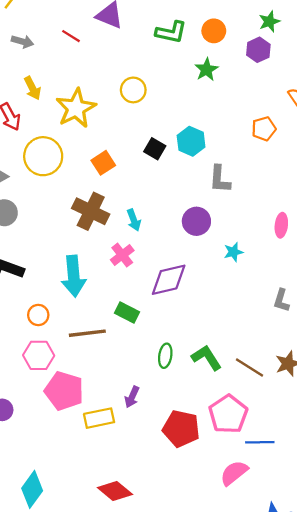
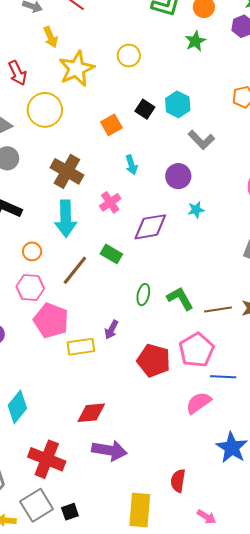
yellow arrow: (32, 88) -> (51, 37), moved
orange square: (103, 163) -> (111, 125), moved
gray L-shape: (220, 179) -> (201, 140), turned -52
brown cross: (91, 211) -> (67, 171), moved
cyan arrow: (134, 220) -> (131, 165), moved
cyan star: (233, 252) -> (196, 210), moved
brown line: (87, 333) -> (75, 270), turned -48
brown line: (250, 368) -> (218, 310), turned -44
red diamond: (115, 491) -> (91, 413), turned -48

